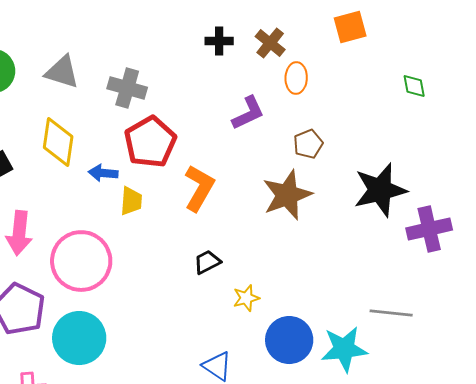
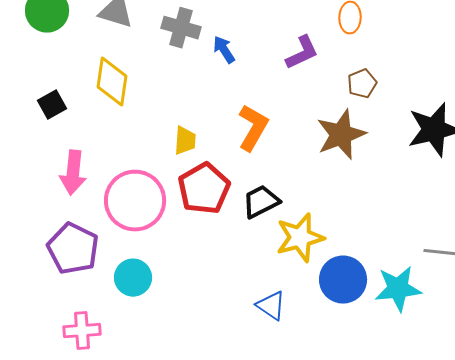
red pentagon: (150, 142) -> (204, 189), moved
blue arrow: (103, 173) -> (224, 50), moved, turned 52
black trapezoid: (207, 262) -> (261, 202), size x1.4
yellow star: (246, 298) -> (300, 238), size x1.8
cyan circle: (79, 338) -> (133, 278), size x0.7

